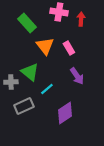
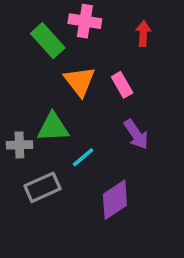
pink cross: (59, 12) -> (85, 21), moved
green triangle: (30, 72) -> (53, 127), turned -42

